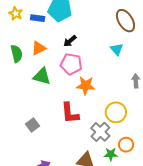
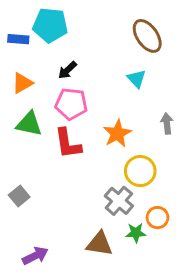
orange star: (86, 86) -> (117, 133), moved, turned -30
red L-shape: (70, 113) -> (68, 143), moved

